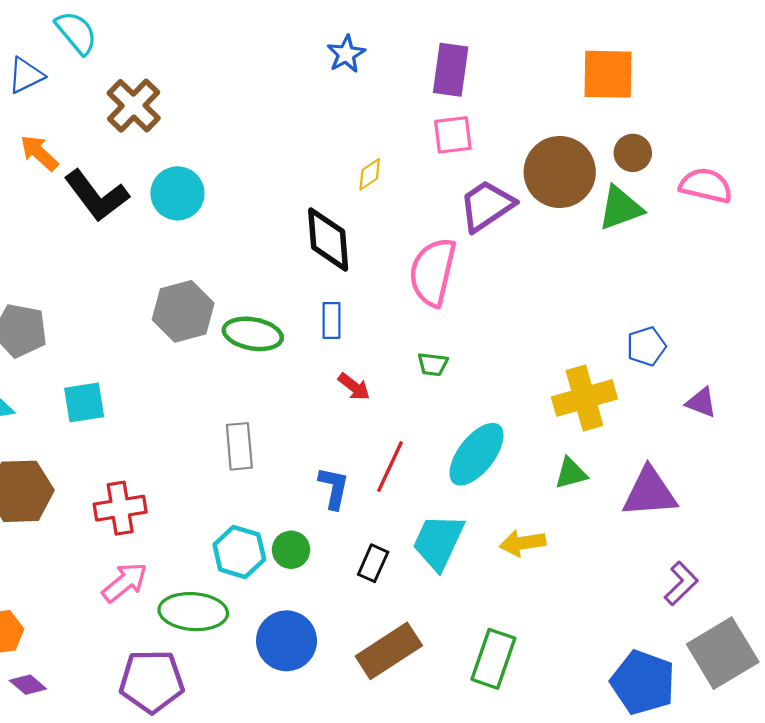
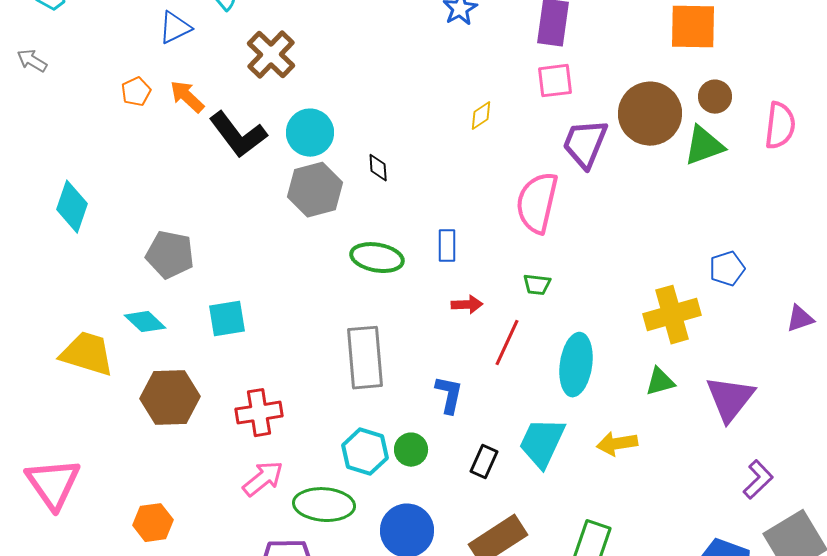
pink semicircle: (706, 185) -> (780, 126), turned 84
purple trapezoid: (487, 206) -> (585, 144), turned -34
black diamond: (328, 239) -> (378, 168), moved, size x0.5
gray hexagon: (183, 311) -> (315, 190), moved
red arrow: (354, 387) -> (467, 305), turned -40
purple triangle: (701, 402) -> (800, 319), moved, turned -40
gray rectangle: (239, 446) -> (365, 358), size x1.5
cyan ellipse: (477, 454) -> (576, 365), turned -30
red line: (390, 467) -> (507, 343), moved
purple triangle: (650, 492) -> (730, 399), turned -48

